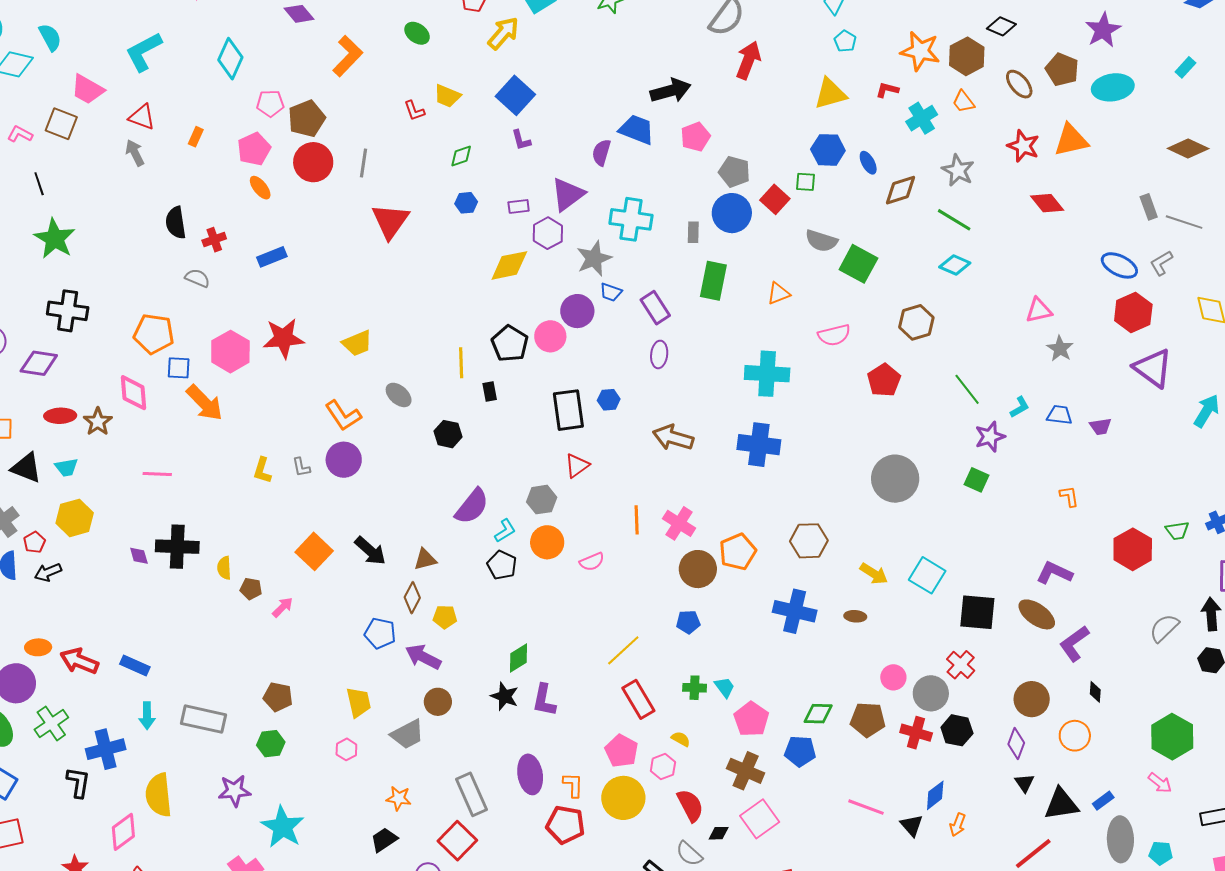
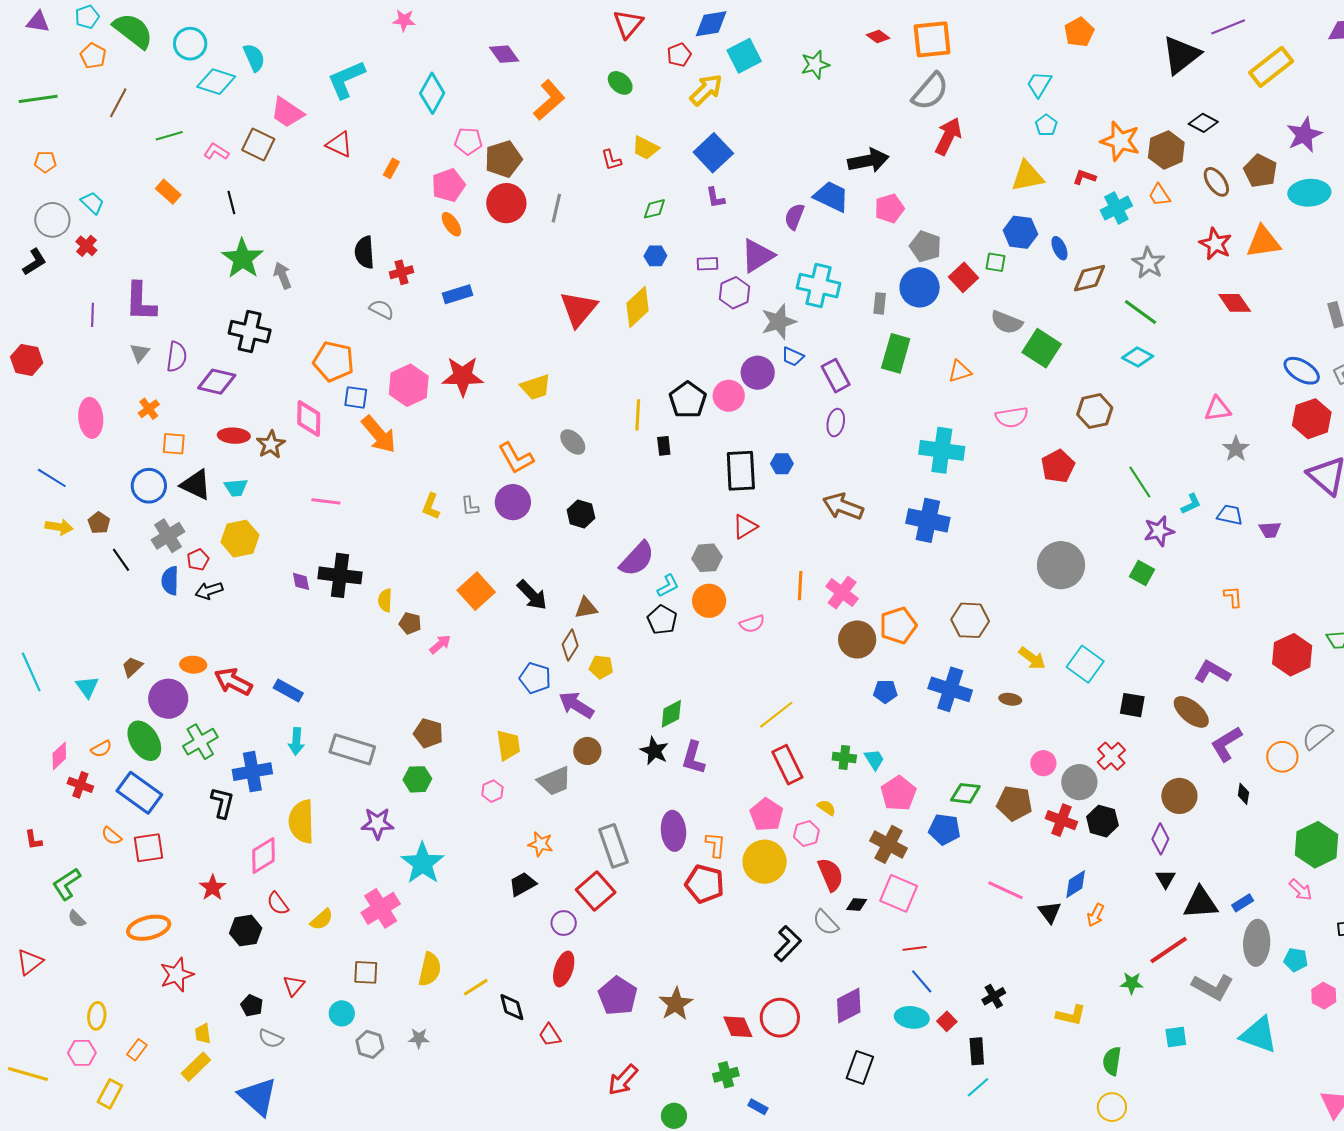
gray arrow: (135, 153) -> (283, 276), moved
red triangle: (390, 221) -> (579, 309), moved
yellow diamond: (509, 265) -> (638, 307), moved, turned -36
black hexagon: (448, 434) -> (581, 514), moved
black square: (977, 612) -> (1132, 705), size x0.7
blue pentagon: (688, 622) -> (885, 691), moved
orange circle: (1075, 736) -> (1282, 757), moved
pink square: (760, 819) -> (899, 893), turned -36

